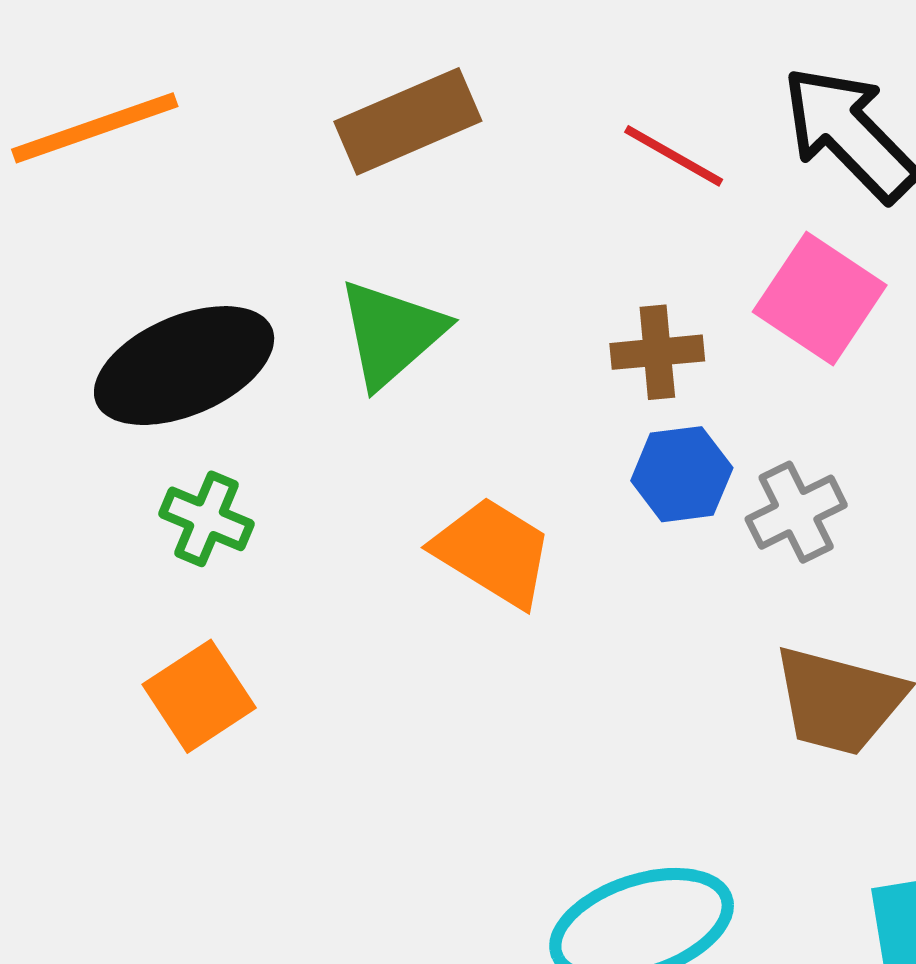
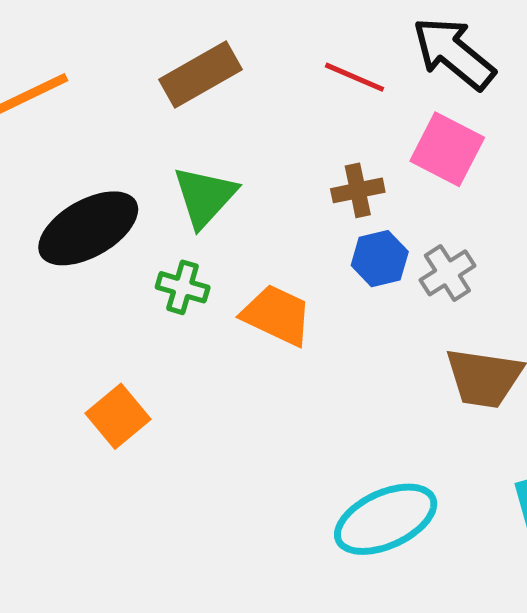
green cross: (207, 519) -> (183, 287), moved

